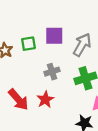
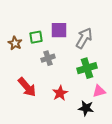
gray cross: (52, 72) -> (48, 58), moved
red star: (45, 100) -> (60, 93), moved

